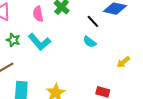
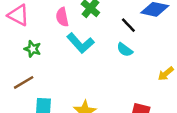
cyan L-shape: (39, 42) -> (80, 43), moved

